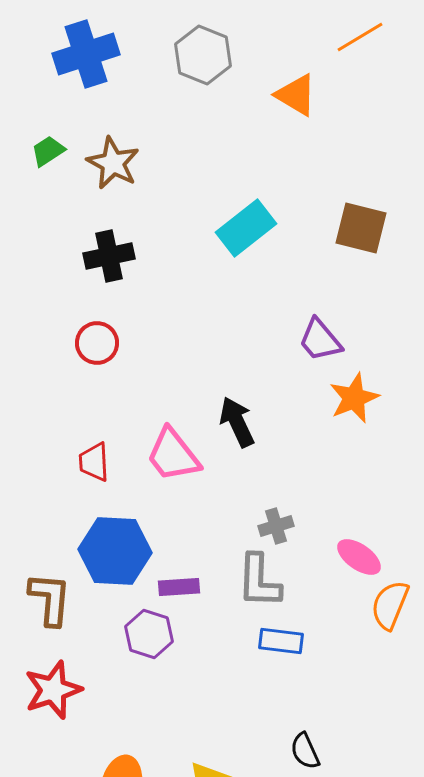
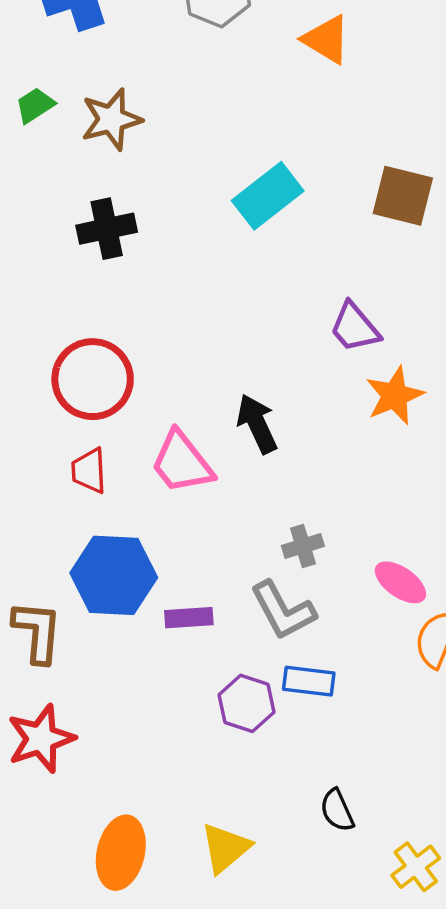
brown star: (113, 163) -> (111, 119), turned 30
red circle: (97, 343) -> (93, 379), moved, size x1.6
gray L-shape: (259, 581) -> (283, 611), turned -30
purple hexagon: (149, 634) -> (247, 703), moved

